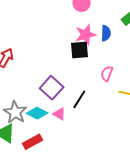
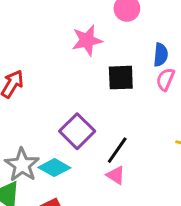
pink star: (86, 35) -> (87, 40), moved
pink semicircle: (107, 74) -> (165, 79), moved
pink triangle: (59, 114) -> (116, 175), moved

